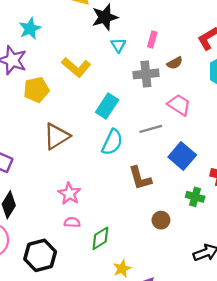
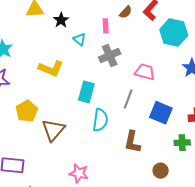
black star: (105, 17) -> (61, 20), size x0.7
brown semicircle: (175, 63) -> (126, 12), moved
yellow pentagon: (36, 90) -> (27, 111), moved
gray line: (151, 129) -> (128, 99), turned -36
brown L-shape: (140, 178) -> (132, 142), turned 45

